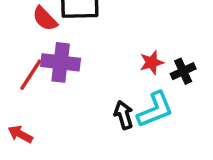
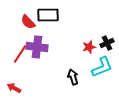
black cross: (183, 71) -> (107, 43), moved
cyan L-shape: (155, 110) -> (102, 67), moved

